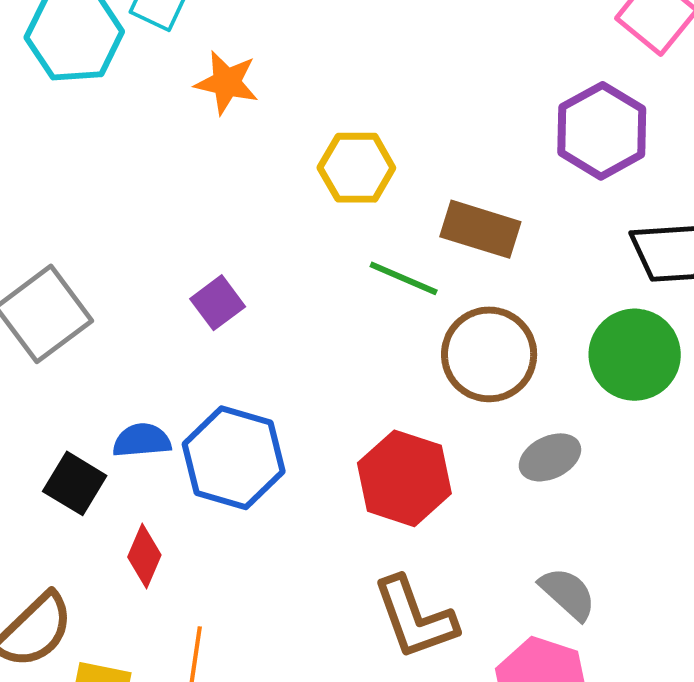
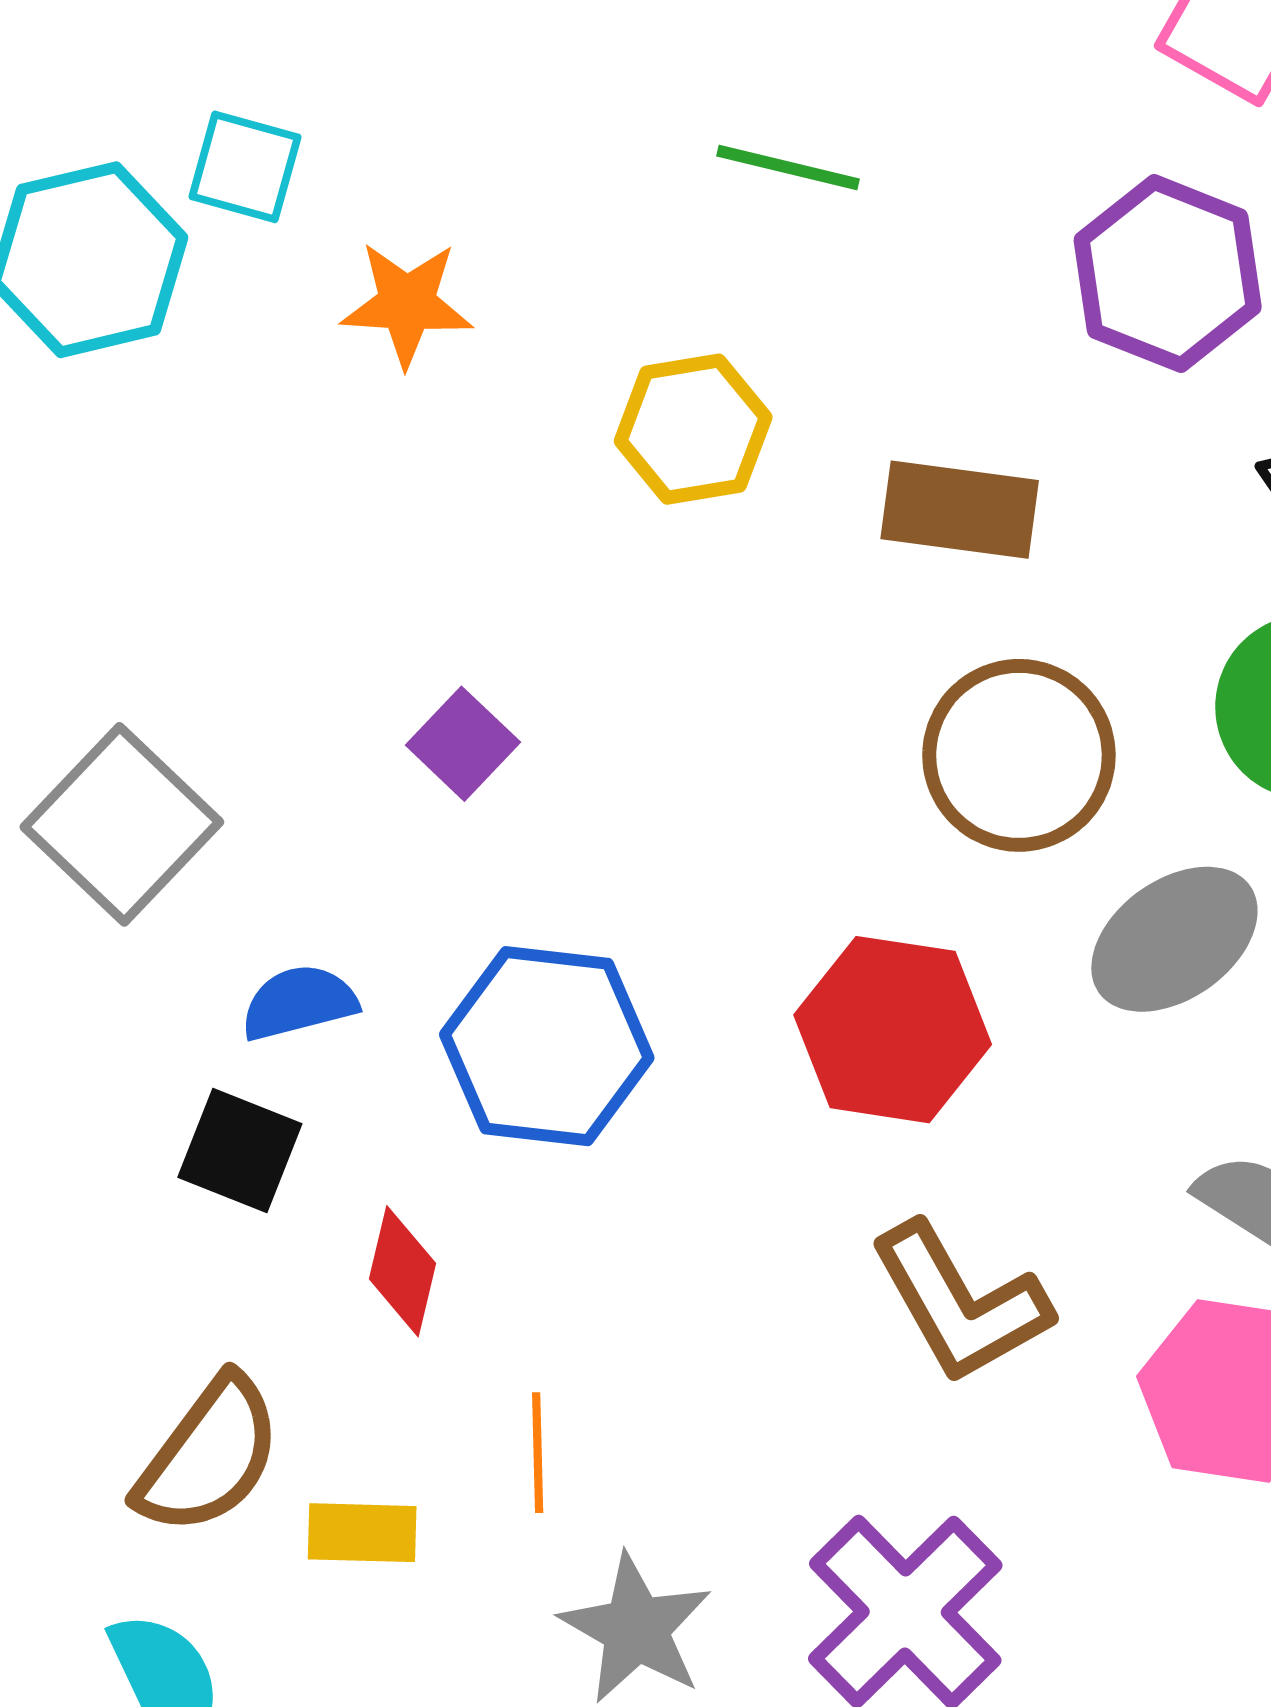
green line: (404, 278) -> (788, 167), moved
blue semicircle: (142, 440) -> (299, 1003), moved
gray ellipse: (550, 457) -> (1174, 939), size x1.4

